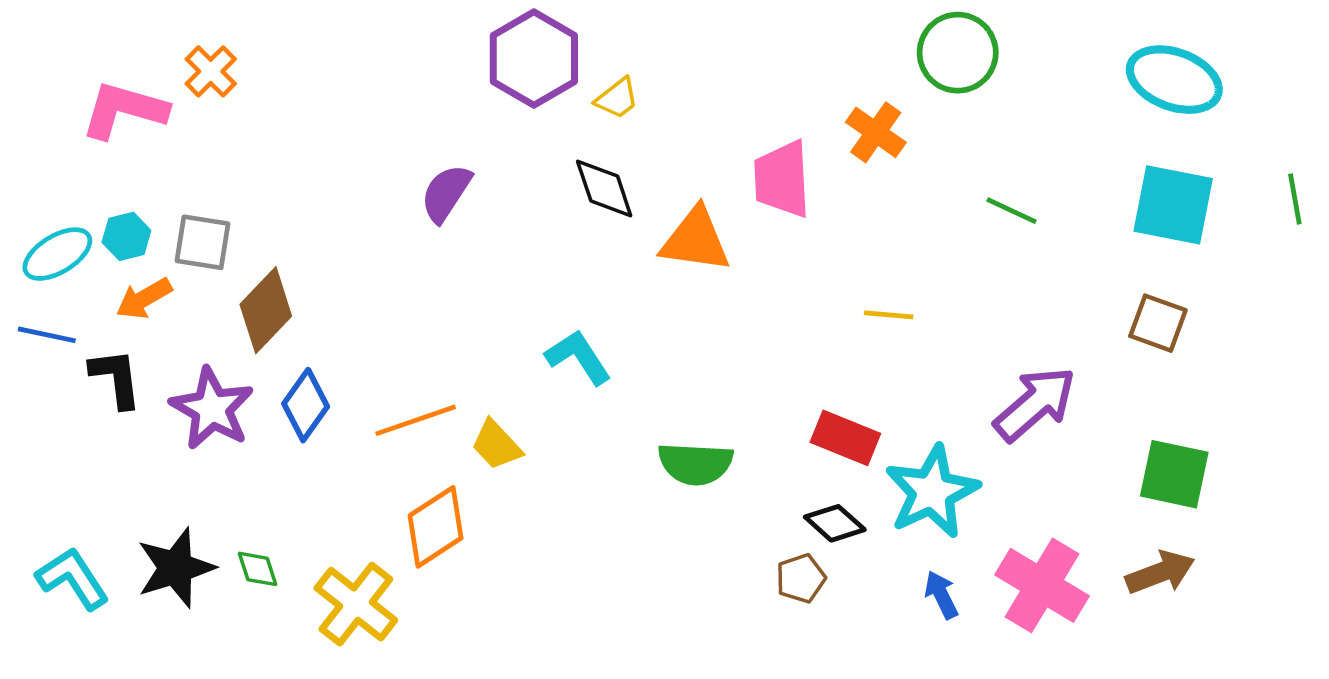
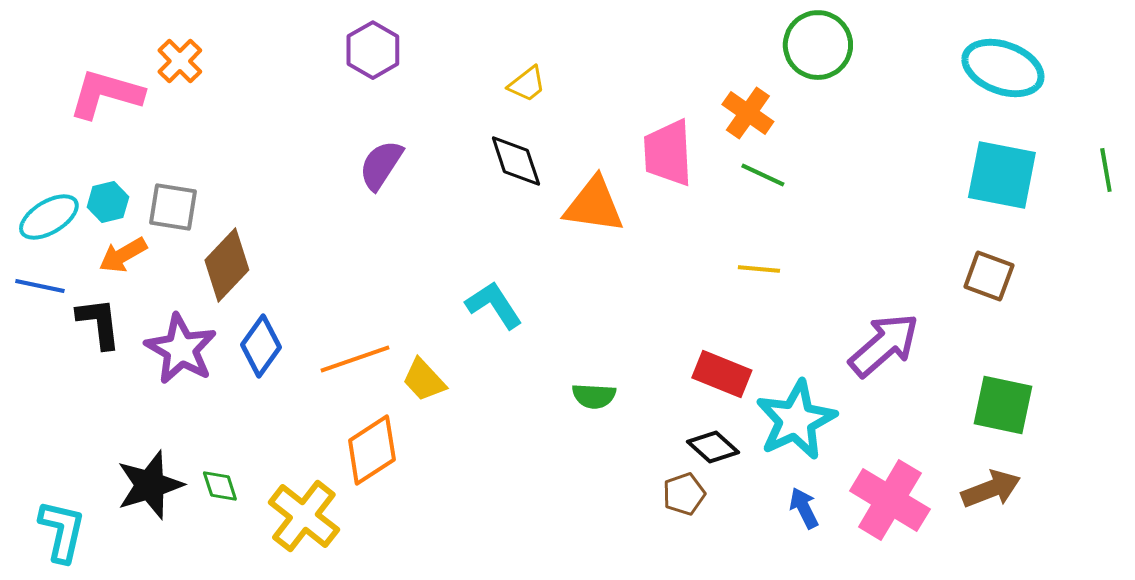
purple hexagon: (534, 59) -> (373, 50), moved, size x0.7
green line: (1012, 211) -> (763, 175), moved
green semicircle: (695, 464) -> (594, 396), size x0.7
cyan L-shape: (73, 578) -> (62, 531), moved, turned 46

